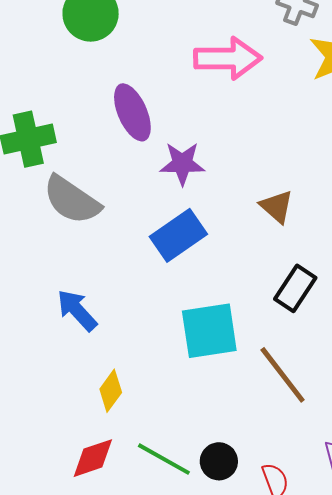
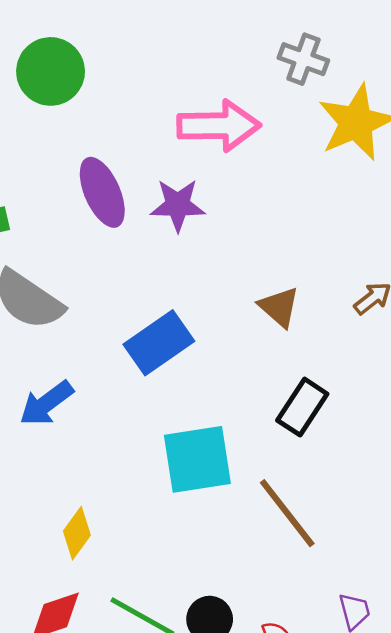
purple star: (182, 164) -> (178, 205), moved
blue arrow: (77, 310) -> (46, 403), moved, turned -84

